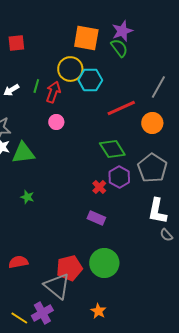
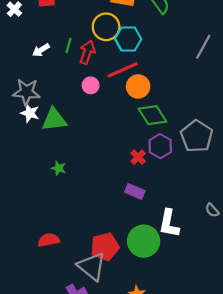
red line: (121, 108) -> (123, 70), moved
orange circle: (152, 123) -> (138, 86), moved
white L-shape: (157, 211) -> (169, 223), moved

